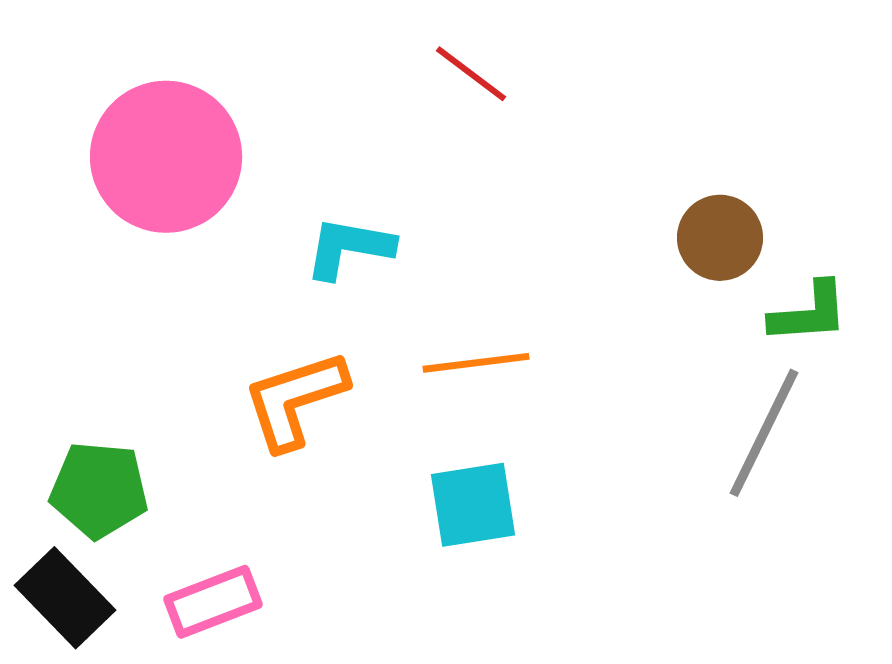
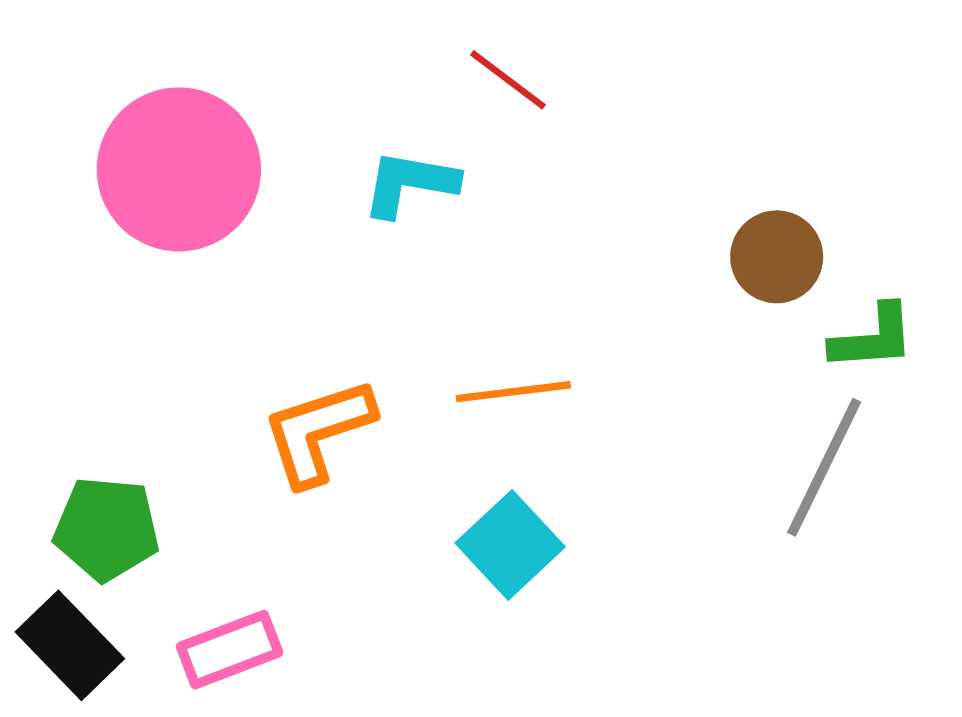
cyan L-shape: (349, 248) -> (410, 183), moved
cyan square: (473, 505) -> (510, 545), turned -34

